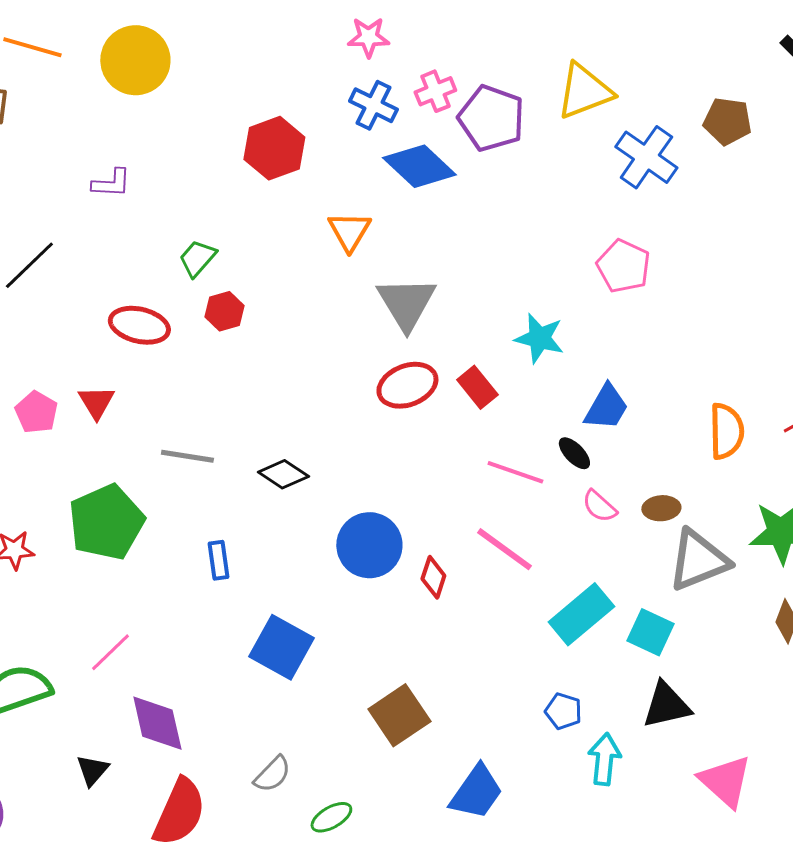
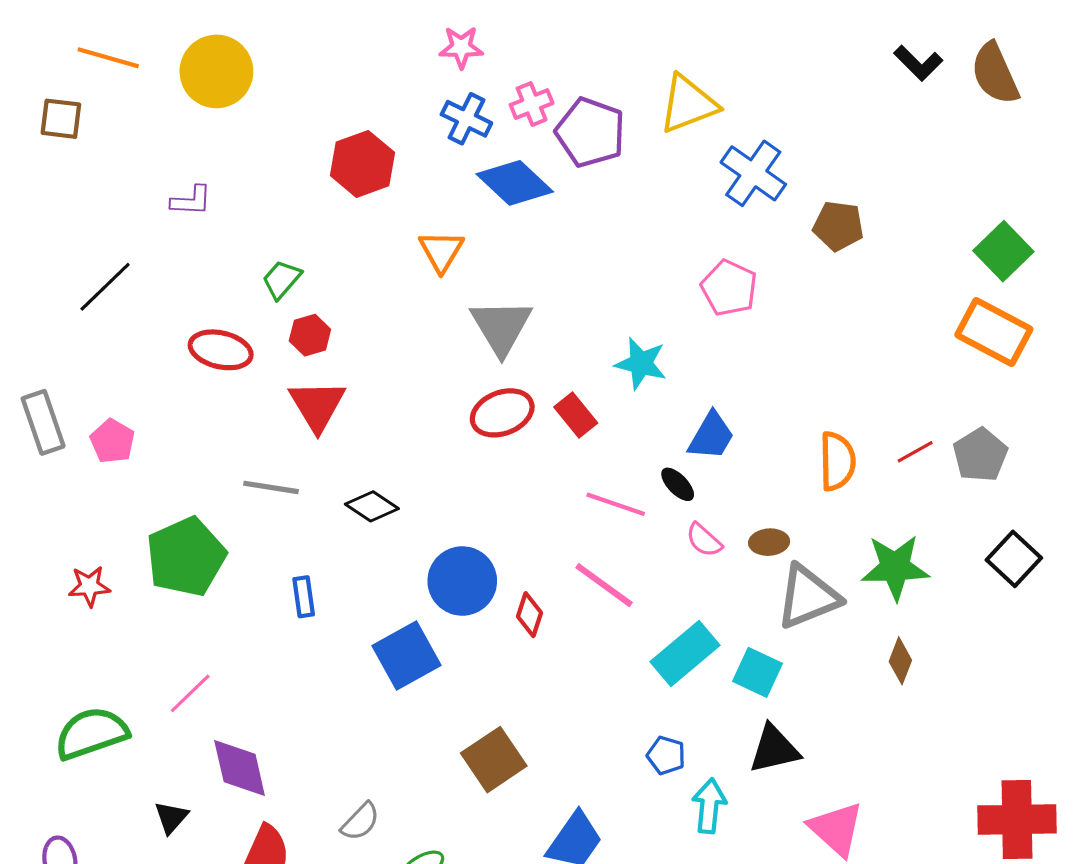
brown pentagon: (727, 121) -> (838, 226), moved
red triangle: (96, 402) -> (317, 406), moved, size x1.5
blue square: (281, 647) -> (407, 656), moved, turned 32

